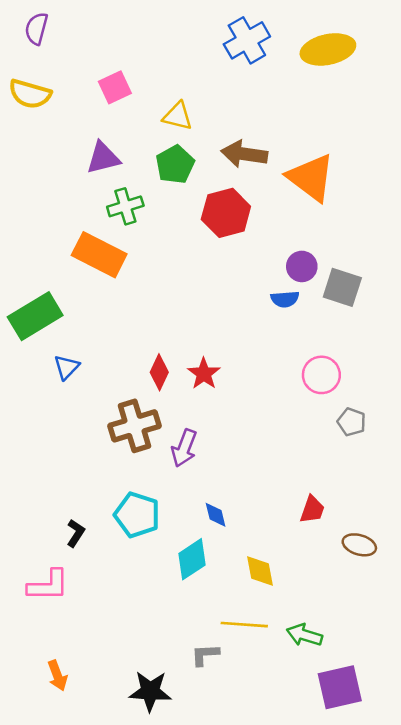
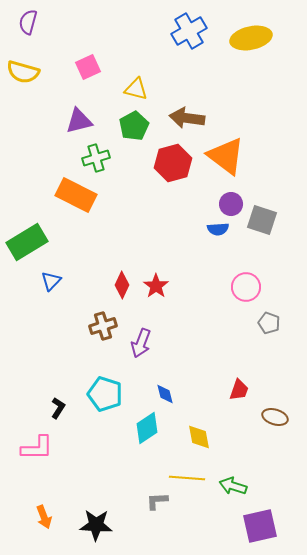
orange triangle: (311, 178) -> (226, 156), moved
brown cross: (134, 426) -> (103, 326), size x0.7
black star: (150, 691) -> (96, 525), moved

